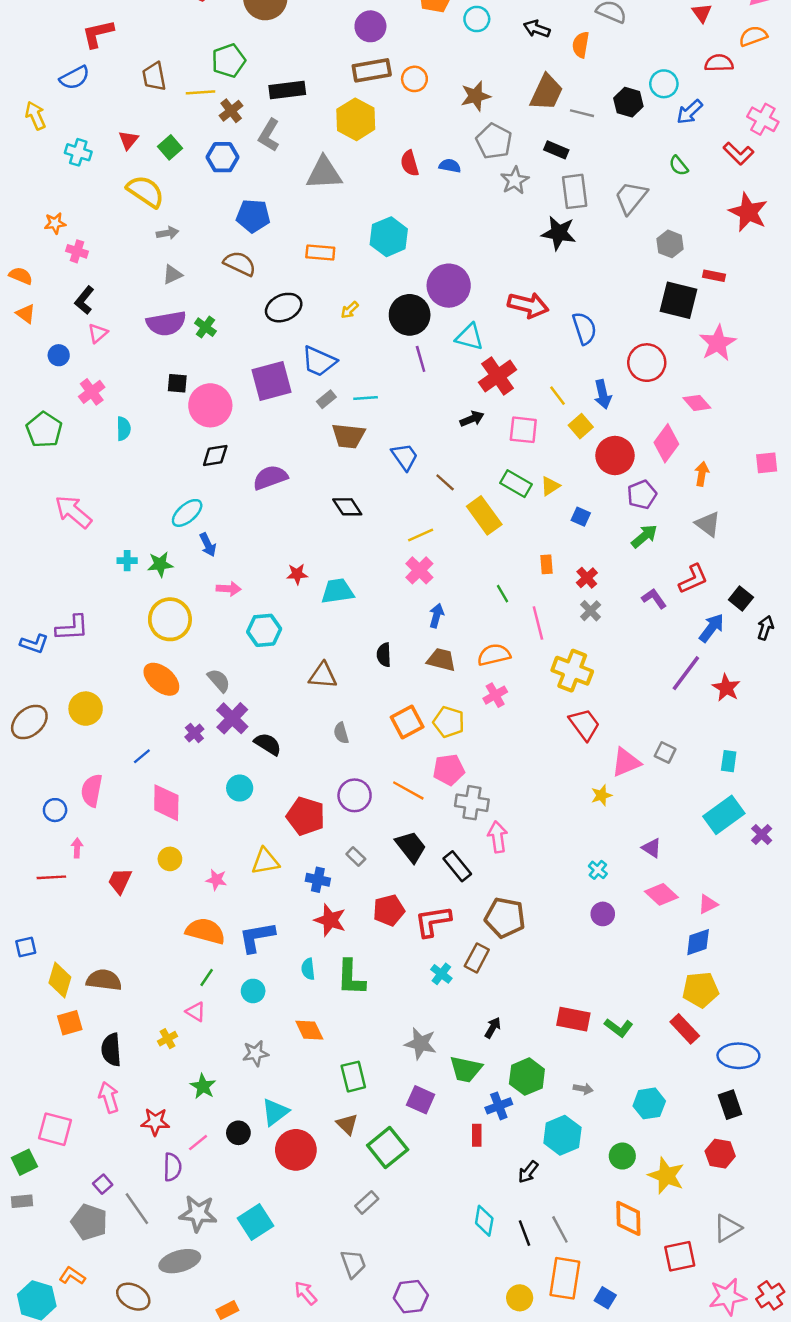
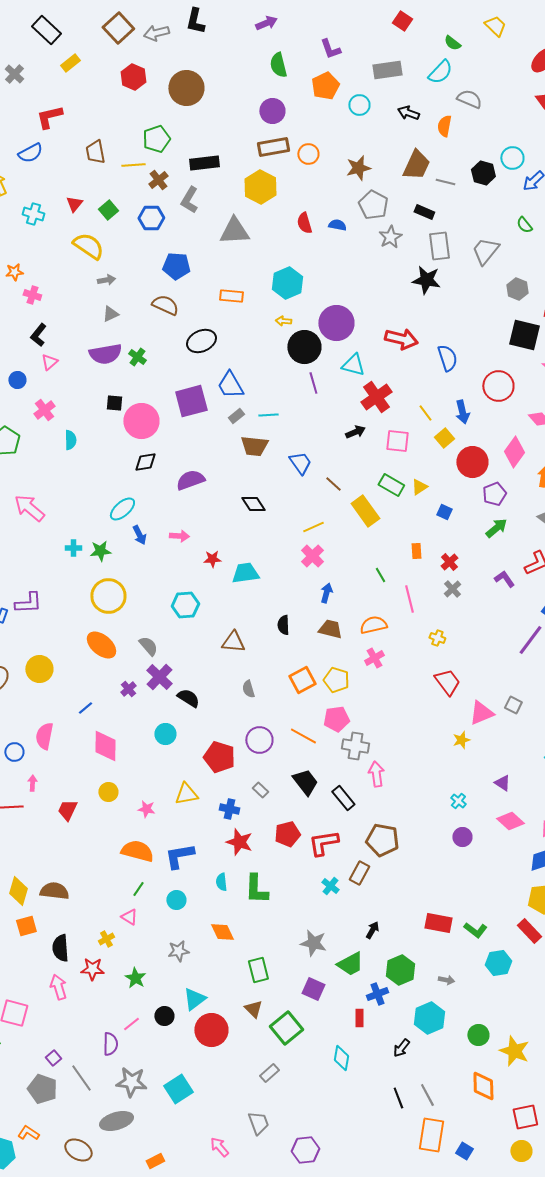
yellow arrow: (350, 310) -> (283, 321), moved, turned 49
blue trapezoid: (319, 361) -> (230, 385), turned 36
pink arrow: (229, 589) -> (179, 536), moved
yellow cross: (572, 671) -> (437, 638), size x0.5
green trapezoid: (466, 1069) -> (350, 964), turned -40
cyan hexagon: (649, 1103) -> (498, 963), moved
red star: (155, 1122) -> (92, 969), moved
cyan diamond: (484, 1221) -> (341, 1058), moved
yellow circle: (520, 1298) -> (521, 1151), moved

